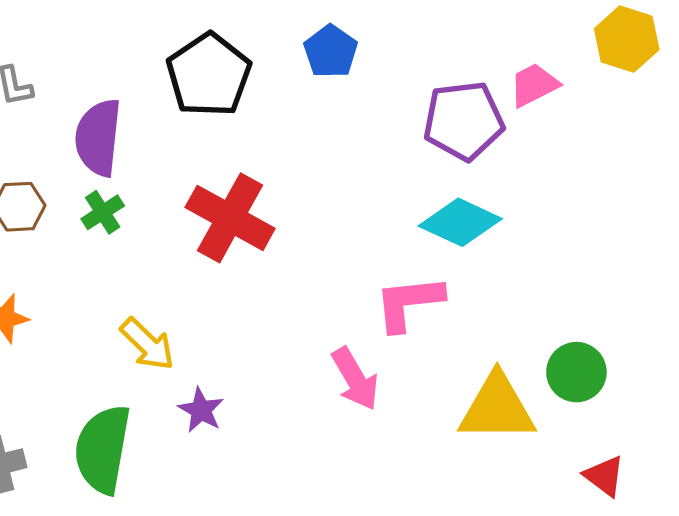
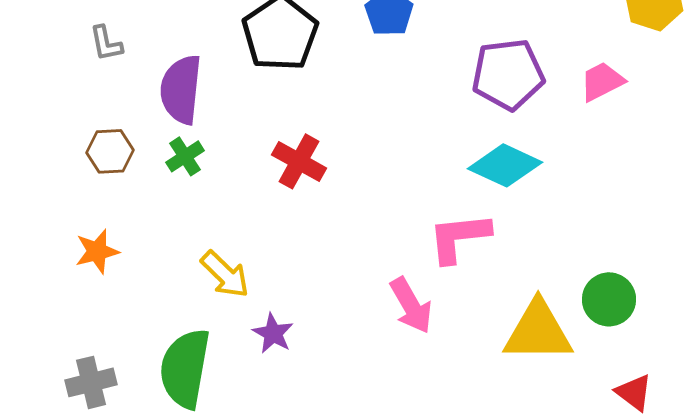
pink trapezoid: (534, 85) -> (602, 81), moved
red cross: (230, 218) -> (299, 161), size x0.7

